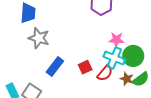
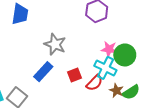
gray star: (39, 38) -> (55, 44), moved
green circle: (133, 56) -> (125, 55), moved

